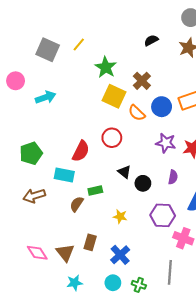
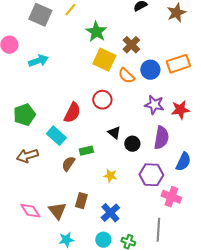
cyan rectangle: (64, 175) -> (56, 136), turned 30
purple semicircle: (173, 177) -> (161, 138), size x1.6

